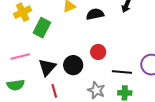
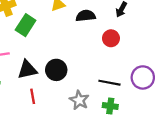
red circle: (98, 52) -> (111, 38), moved
black triangle: (47, 67) -> (27, 70), turned 30

